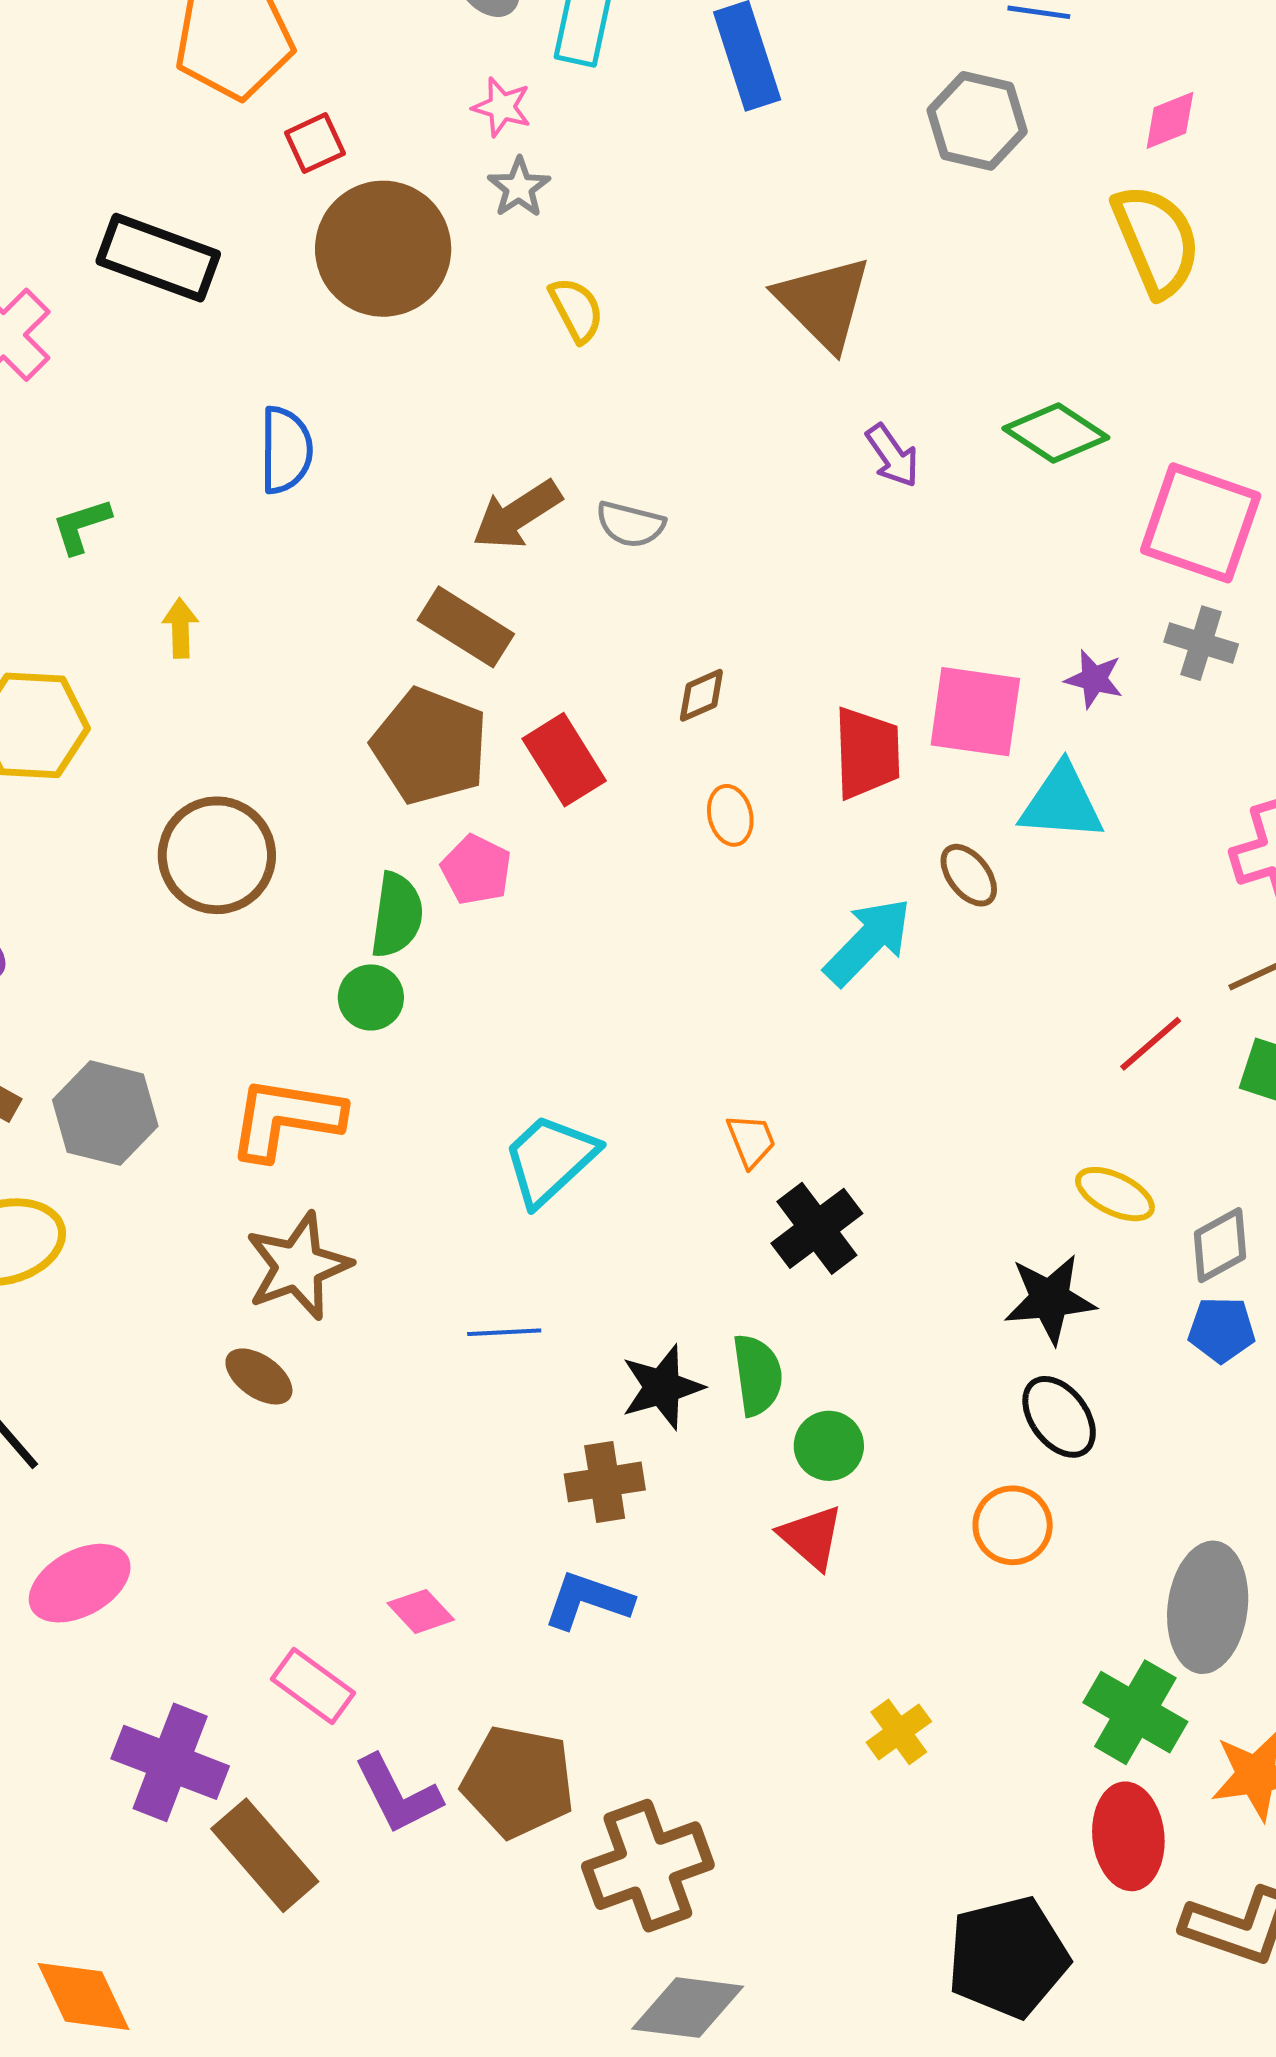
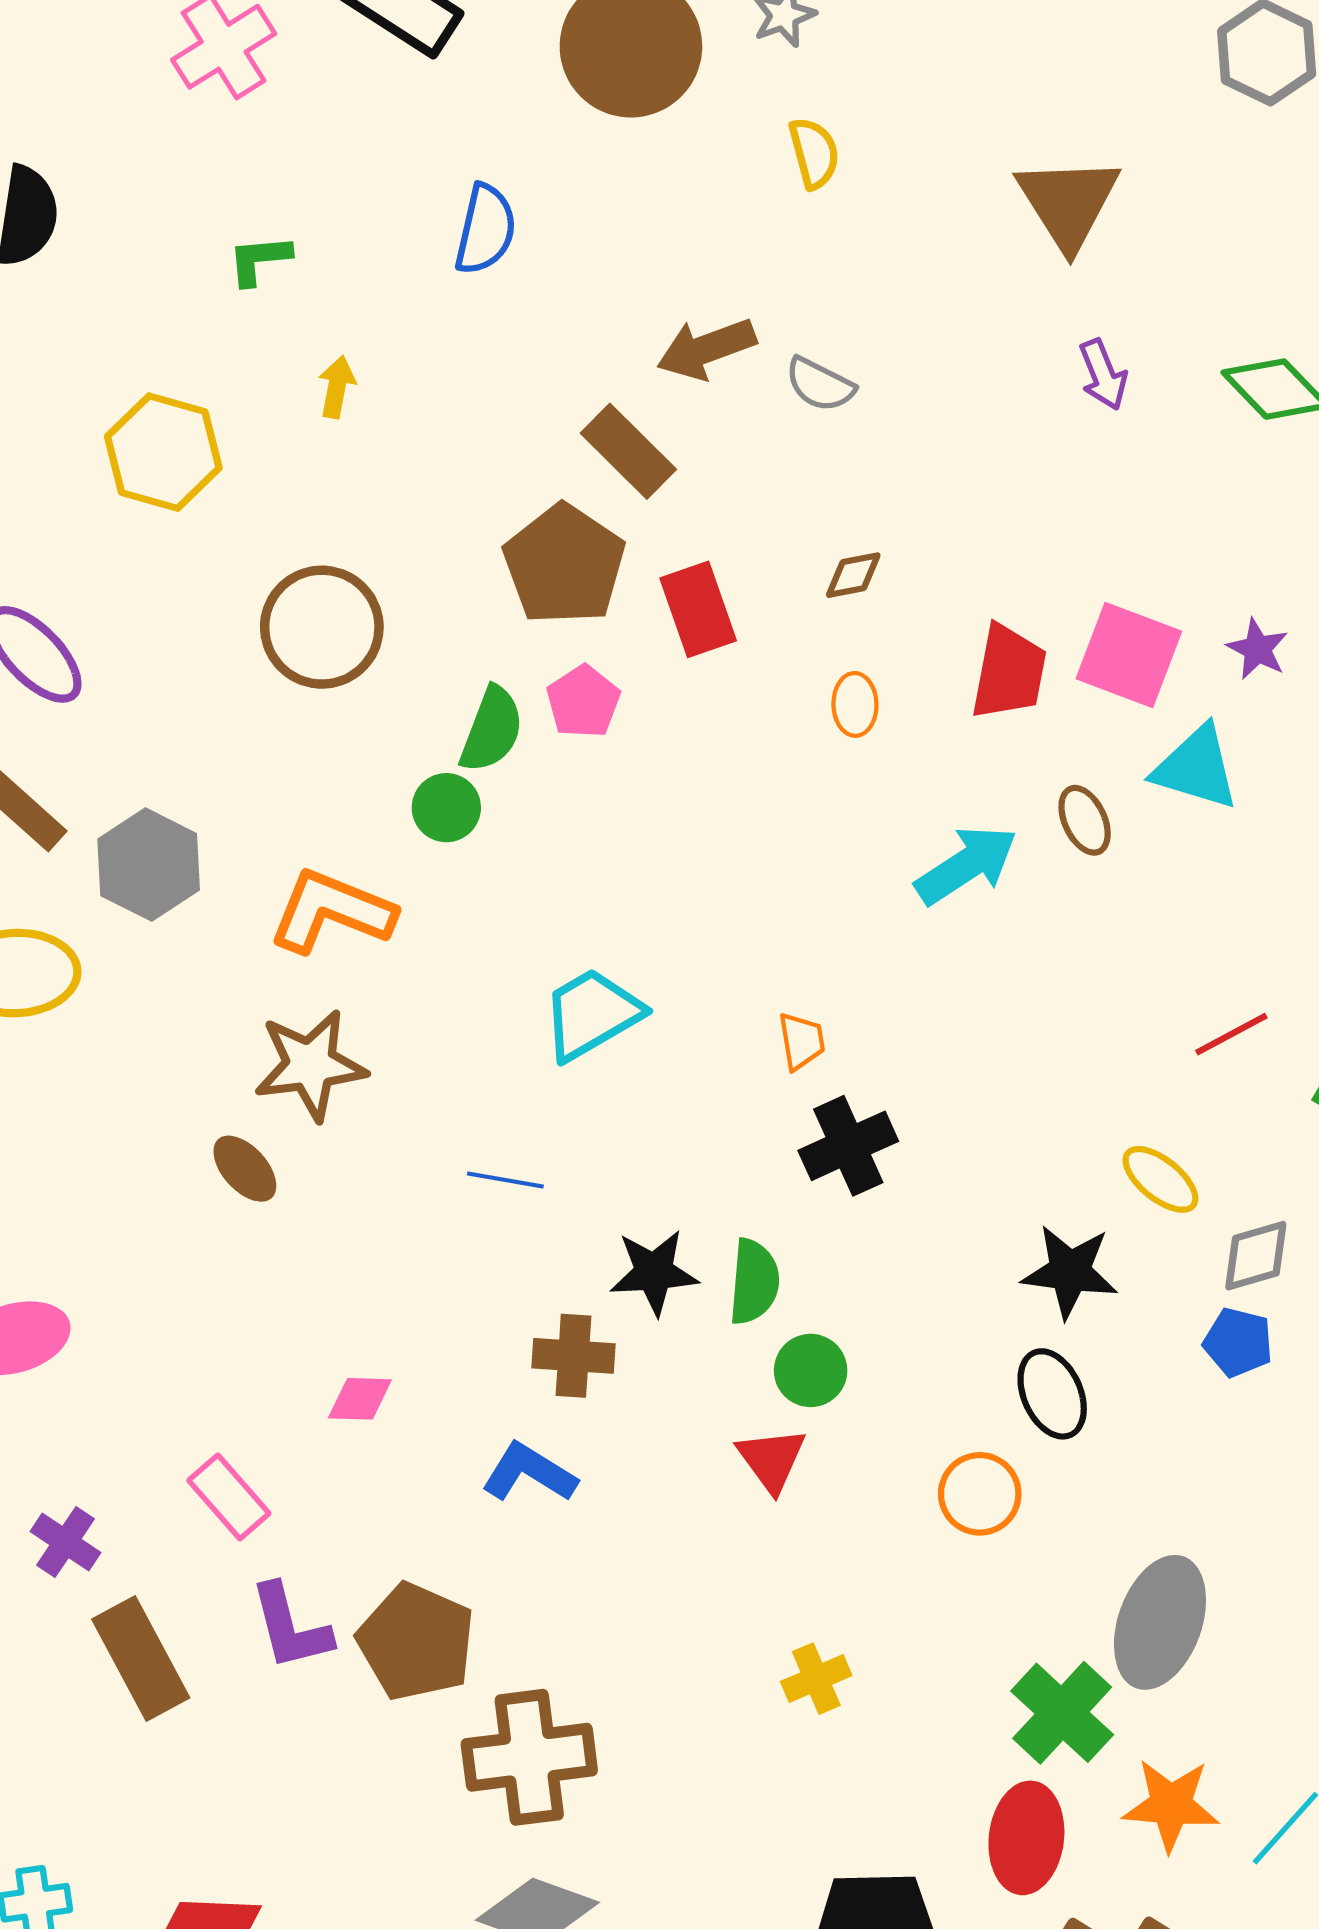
pink diamond: (421, 1611) -> (360, 1399), moved, turned -58
purple cross: (170, 1762) -> (66, 1542), size x0.6

